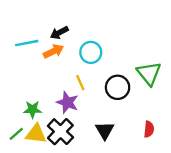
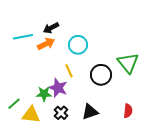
green star: (33, 109) -> (44, 94), moved
black triangle: (105, 130) -> (90, 112), turned 42
black cross: (60, 132) -> (61, 113), moved, size x0.6
green line: (16, 134) -> (14, 104), moved

